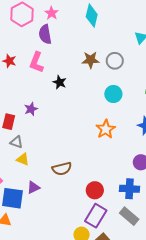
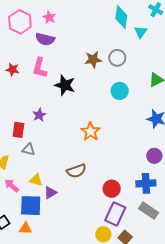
cyan diamond: (92, 16) -> (121, 17), moved
purple semicircle: (45, 34) -> (45, 39), turned -60
black star: (60, 82) -> (65, 85), size x1.5
orange star: (106, 129) -> (90, 132), moved
yellow triangle: (23, 159) -> (36, 180), moved

